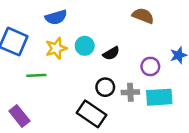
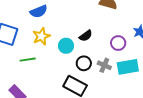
cyan circle: (85, 46) -> (66, 46), moved
gray cross: (130, 92) -> (104, 65), turned 32

